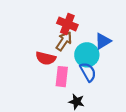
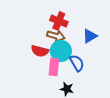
brown arrow: (64, 41) -> (56, 36), turned 72
cyan circle: (87, 55) -> (61, 51), moved

